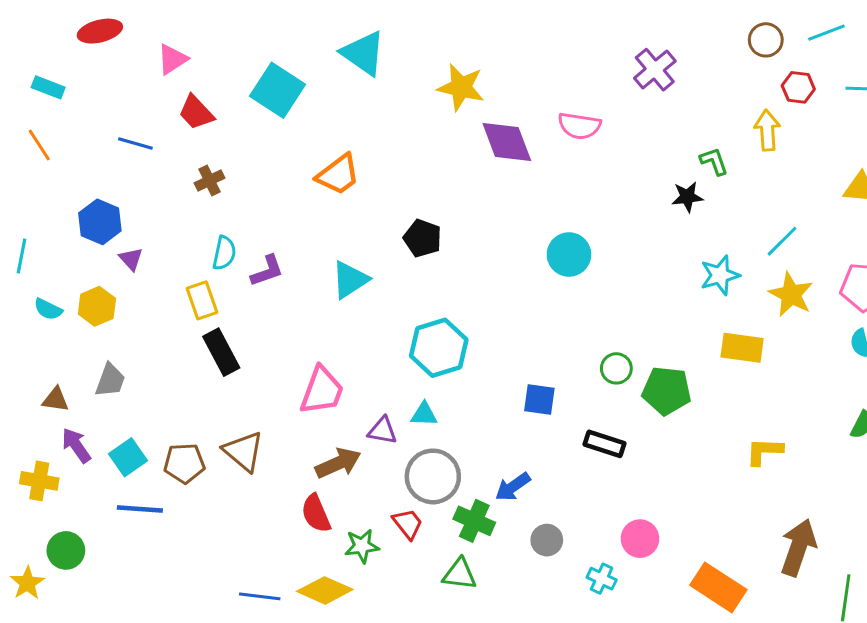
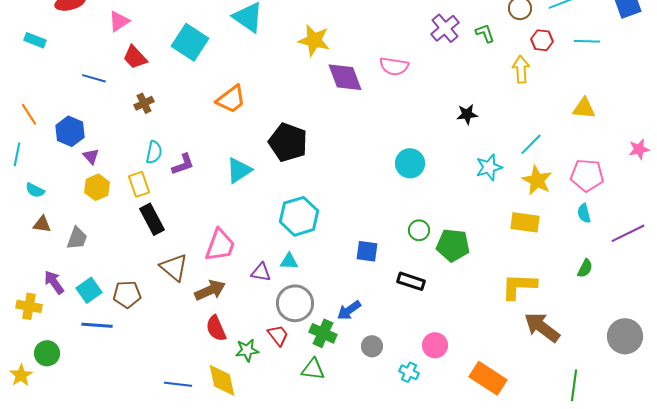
orange line: (39, 145) -> (29, 114), moved
green L-shape: (714, 161) -> (485, 33), moved
black pentagon: (422, 238) -> (288, 142), size x1.5
cyan circle: (569, 255) -> (410, 163), moved
yellow hexagon: (97, 306) -> (97, 187), moved
yellow rectangle: (742, 348) -> (525, 222), moved
brown triangle: (56, 400) -> (42, 224), moved
brown triangle: (243, 451) -> (174, 267), moved
yellow L-shape: (764, 451) -> (519, 286), size x1.4
brown arrow: (338, 463) -> (210, 290), moved
brown arrow: (798, 547) -> (542, 327), moved, turned -72
yellow diamond: (325, 590) -> (222, 380), turned 54

